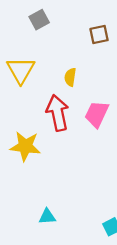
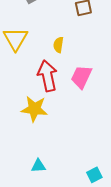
yellow star: (25, 146) -> (34, 109), moved

